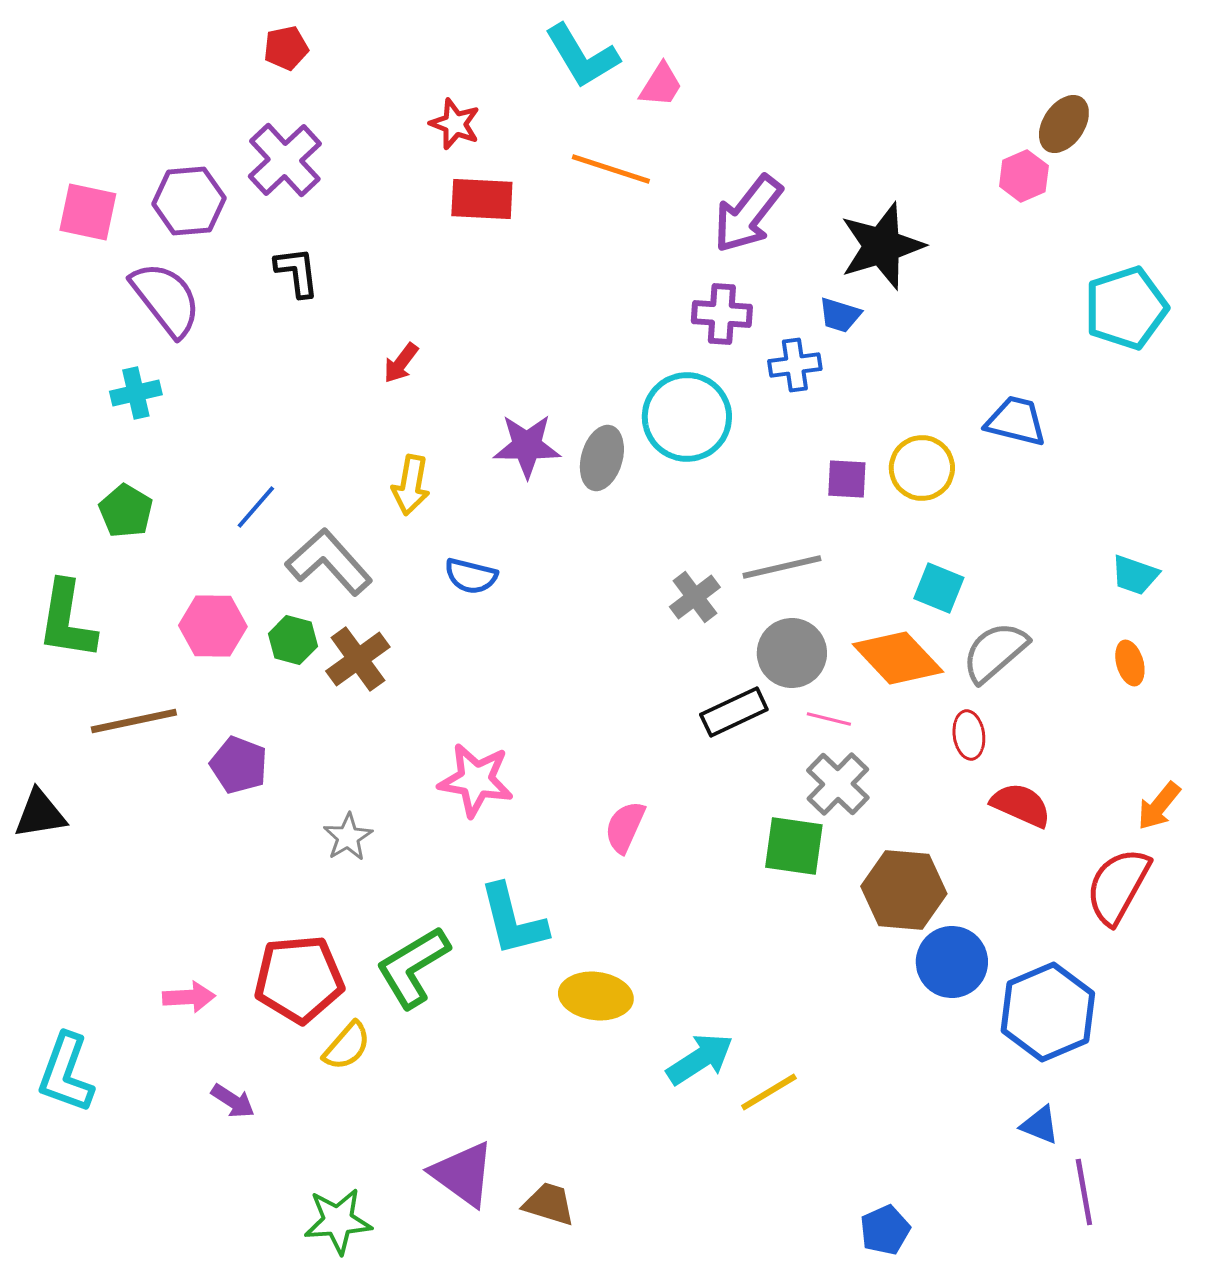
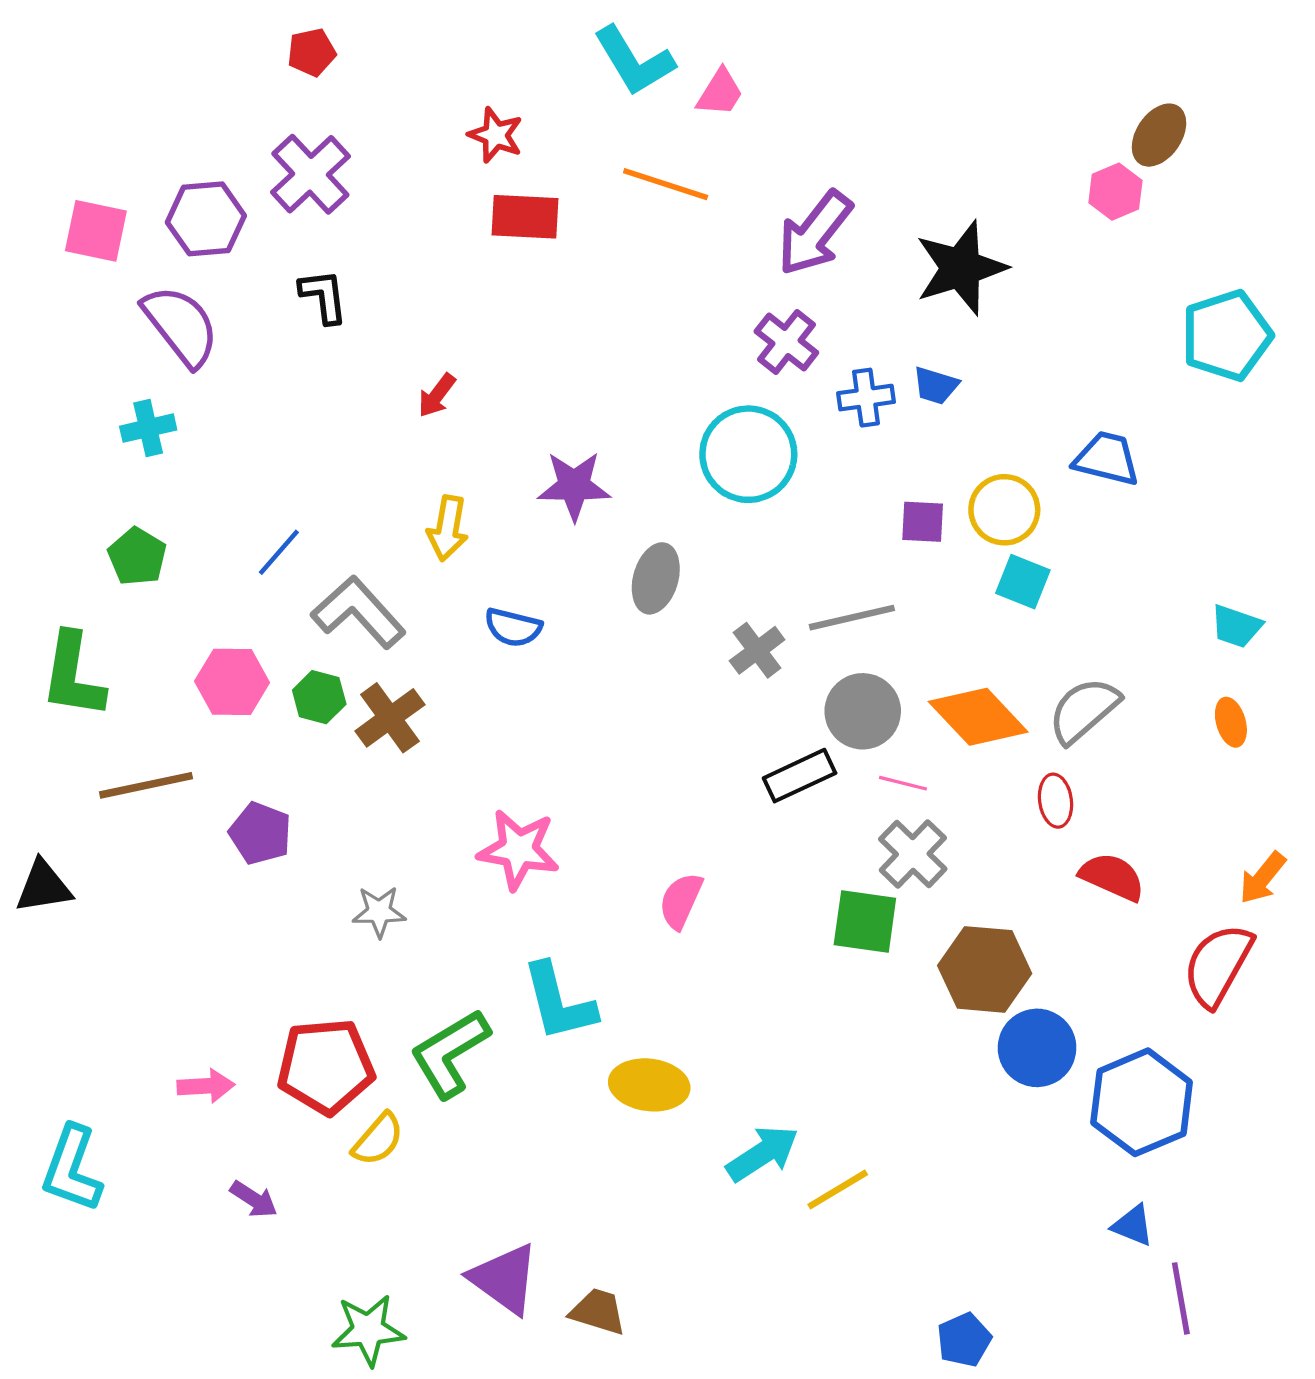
purple cross: (722, 314) -> (786, 342), turned 34
blue trapezoid: (840, 315) -> (936, 386), moved
gray ellipse: (602, 458) -> (656, 578), moved
cyan square: (939, 588) -> (1023, 582), moved
gray star: (348, 837) -> (379, 912), turned 30

